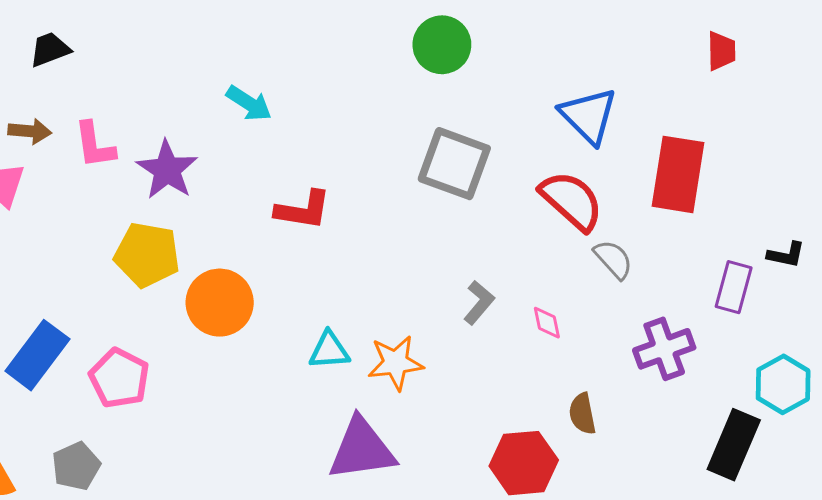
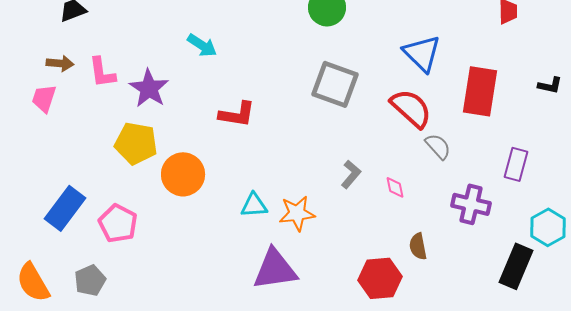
black L-shape: (786, 255) -> (550, 85), moved
purple cross: (664, 349) -> (471, 204), turned 33

